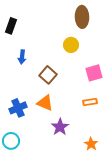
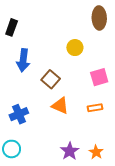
brown ellipse: (82, 17) -> (99, 18), moved
blue arrow: (22, 57) -> (23, 60), size x1.5
orange triangle: (45, 103) -> (60, 106), moved
purple star: (60, 127) -> (70, 151), moved

